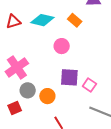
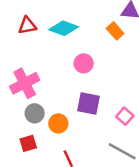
orange rectangle: (75, 20) -> (115, 31), moved
pink square: (89, 85) -> (125, 116), moved
red square: (15, 108) -> (28, 143), moved

